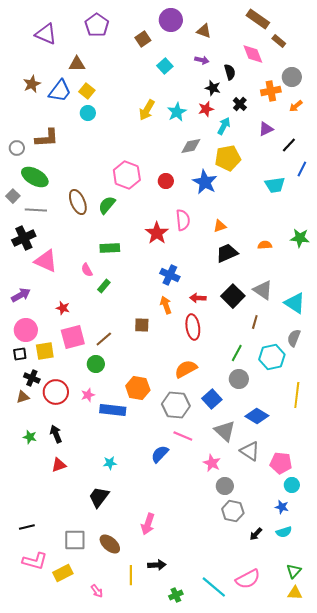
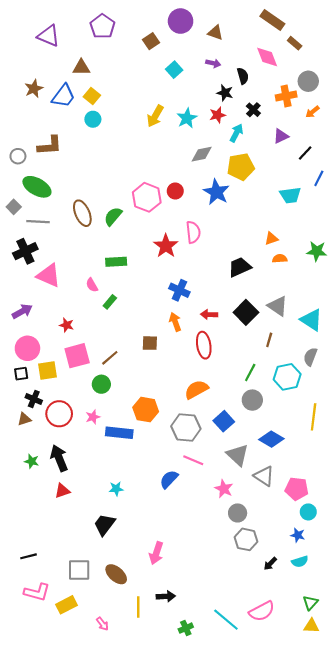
pink hexagon: (127, 175) -> (147, 197), moved
orange triangle: (220, 226) -> (271, 239), moved
black arrow: (56, 434) -> (59, 458), size x1.4

